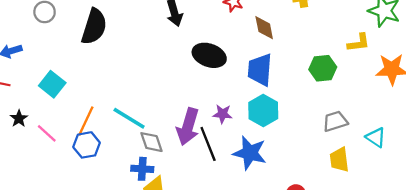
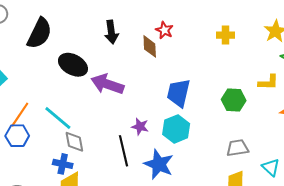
brown diamond: (264, 28) -> (150, 46), moved
black ellipse: (209, 55) -> (73, 65), moved
purple arrow: (188, 127) -> (107, 84), moved, turned 84

